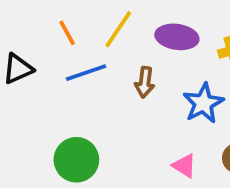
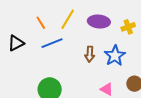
brown arrow: (145, 82) -> (90, 54), moved

